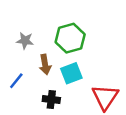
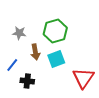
black cross: (51, 100) -> (27, 81), moved

